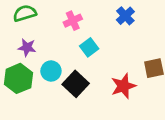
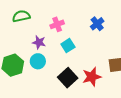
purple star: (27, 47) -> (39, 42), moved
black square: (76, 84) -> (68, 78), moved

